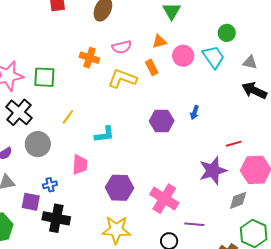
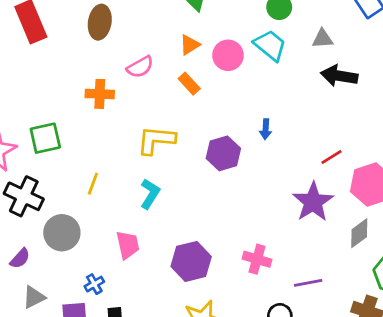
yellow L-shape: (122, 79) -> (156, 140), moved
cyan L-shape: (104, 134) -> (150, 194), turned -35
pink cross: (164, 199) -> (257, 259), size x0.7

